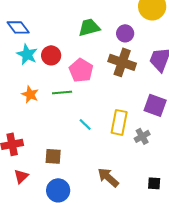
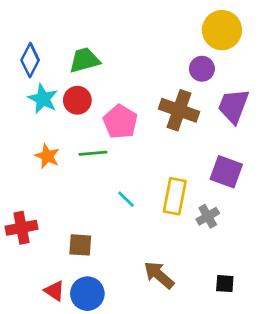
blue diamond: (18, 27) -> (30, 60), turned 65
green trapezoid: (89, 27) -> (84, 60), moved
purple circle: (125, 33) -> (202, 69), moved
red triangle: (21, 176) -> (54, 291), moved, turned -42

